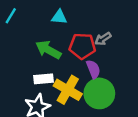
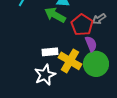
red pentagon: (82, 46) -> (82, 25), turned 30
green arrow: (48, 50) -> (55, 15), moved

